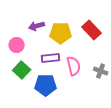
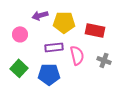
red rectangle: (92, 30) -> (95, 30), moved, turned -36
green square: (22, 70) -> (19, 68), moved

